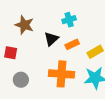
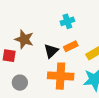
brown star: (24, 25) -> (24, 39), moved
black triangle: (51, 39) -> (51, 51), moved

